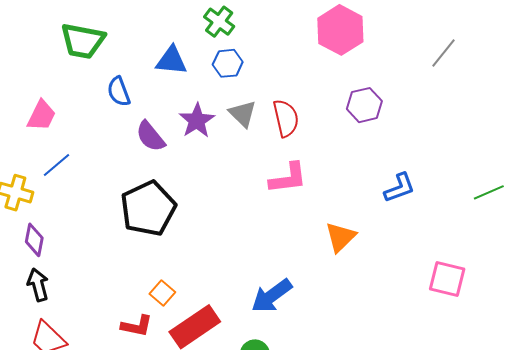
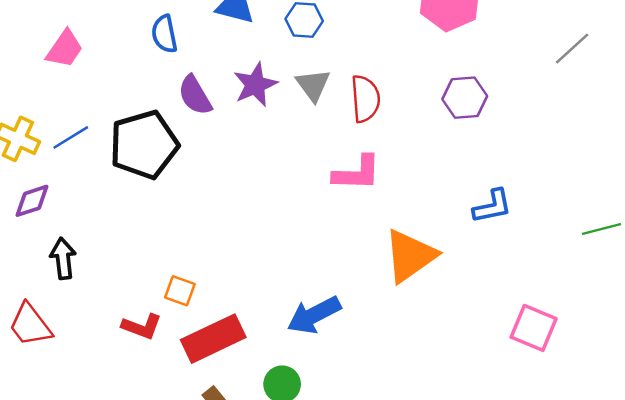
blue line: (56, 165) -> (71, 137), moved
black pentagon: (148, 208) -> (144, 145), moved
orange triangle: (340, 237) -> (410, 256), size x1.4
purple diamond: (34, 240) -> (32, 201), turned 52
black arrow: (38, 285) -> (63, 258), moved
orange square: (162, 293) -> (180, 291), turned -30

